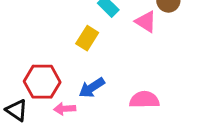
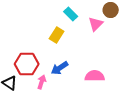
pink triangle: (146, 22) -> (96, 24), turned 42
pink arrow: (65, 109) -> (42, 82), turned 112

